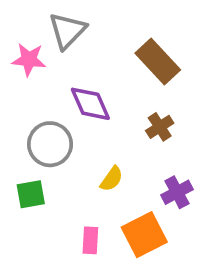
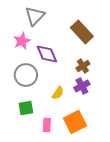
pink star: (29, 60) -> (22, 41), moved, turned -30
purple cross: (177, 192) -> (82, 86), moved
green square: (31, 194) -> (26, 108), moved

